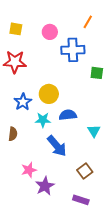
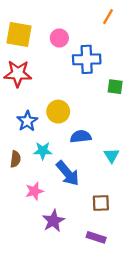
orange line: (88, 22) -> (108, 17), moved
yellow square: (16, 29) -> (19, 34), size x1.6
cyan star: (43, 120) -> (43, 151), moved
pink star: (29, 170) -> (34, 191), moved
brown square: (85, 171) -> (101, 203), turned 35

